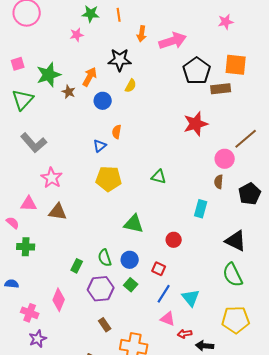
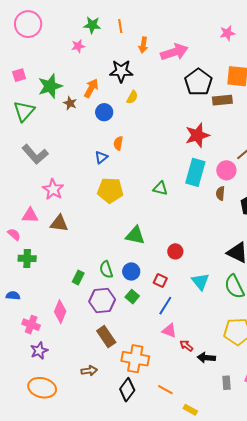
cyan rectangle: (201, 209) -> (195, 172), moved, size x1.5
cyan triangle: (191, 298) -> (200, 282), moved
brown rectangle: (105, 325) -> (106, 337), size x1.5
red arrow: (185, 334) -> (186, 346), turned 48

